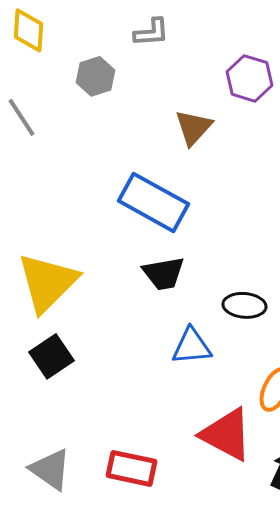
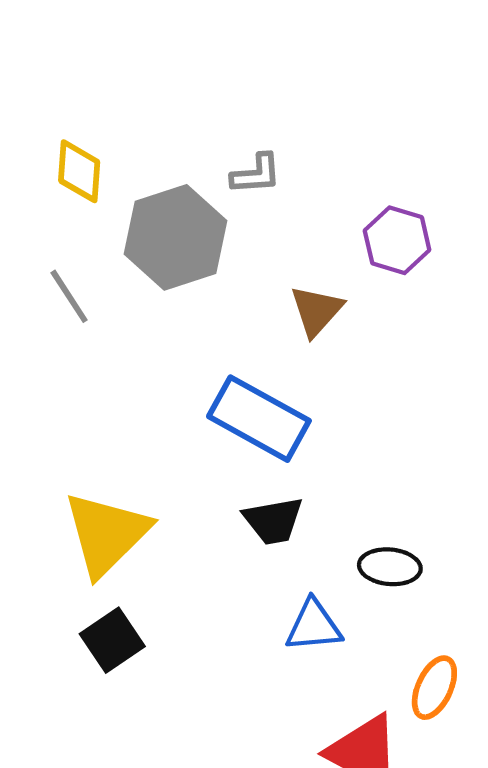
gray hexagon: (95, 76) -> (175, 237), size x1.8

